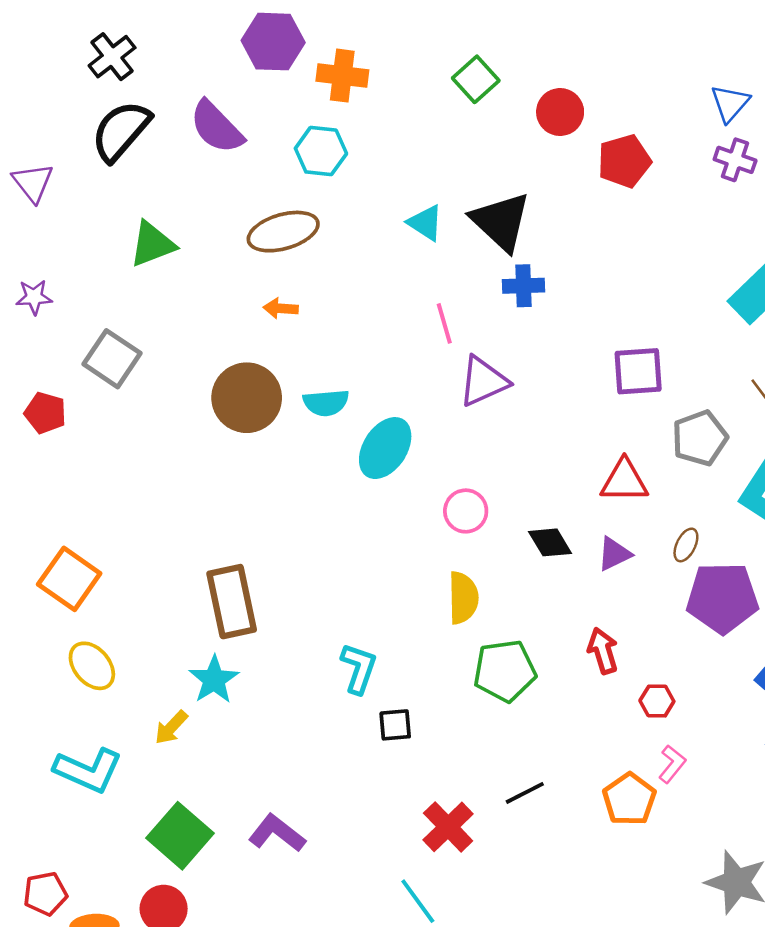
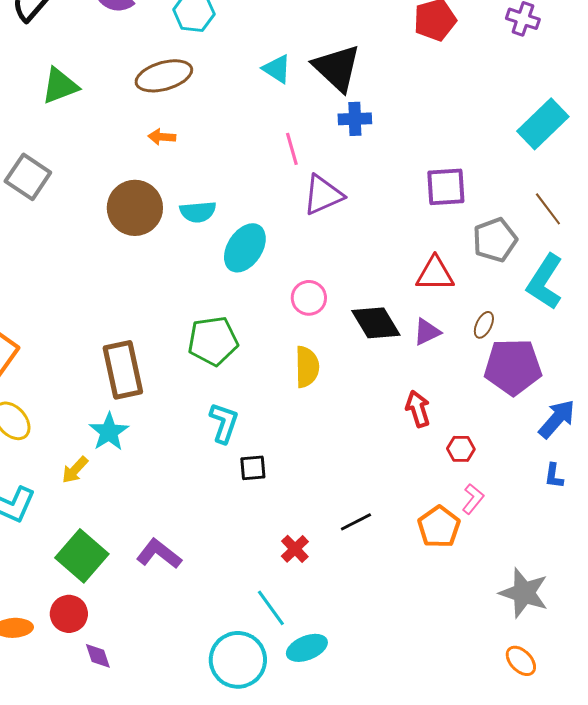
black diamond: (550, 542) -> (376, 323), size x1.4
green pentagon: (505, 671) -> (213, 341), moved
red cross: (448, 827) -> (295, 549), size x0.7

